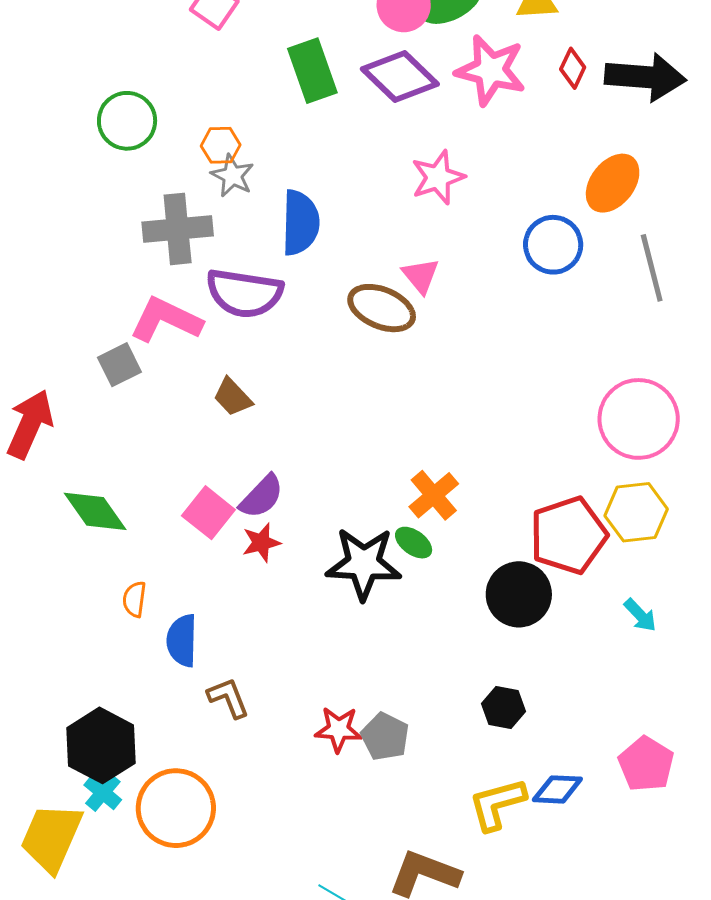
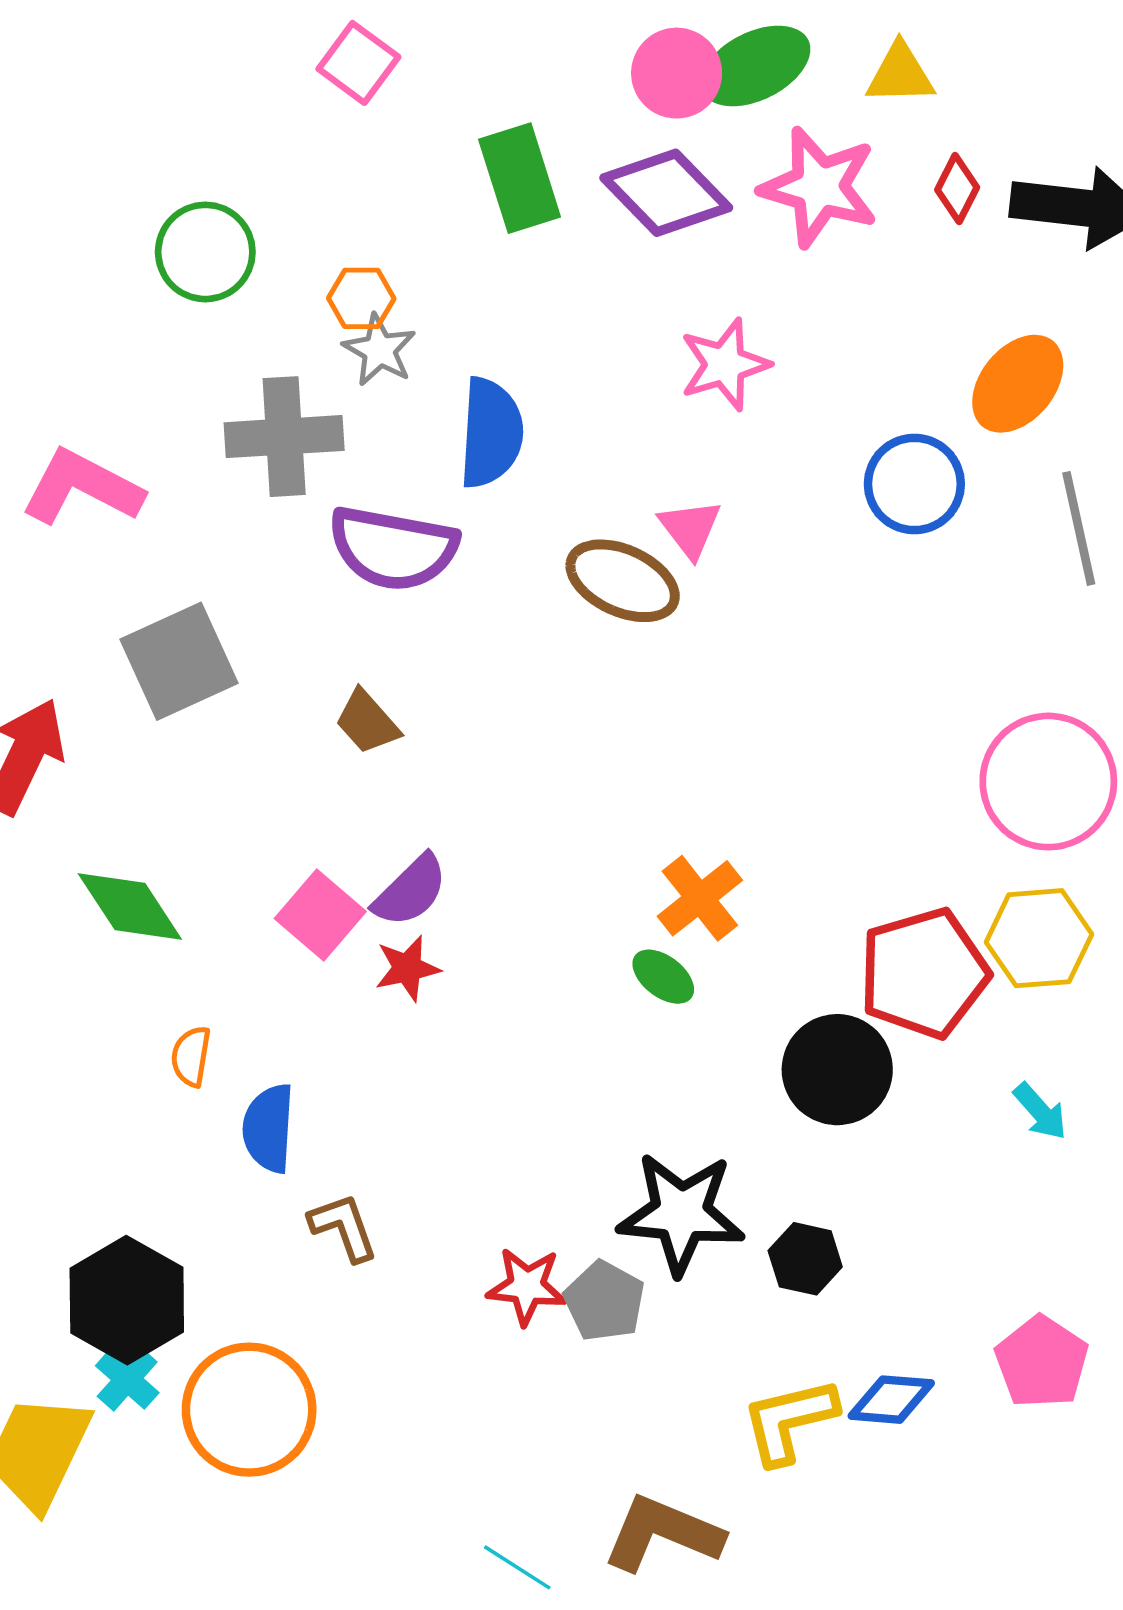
pink L-shape: (166, 320) -> (82, 487), moved
gray square: (119, 365) -> (179, 661), size x1.6
black star: (364, 564) -> (681, 1213), moved

